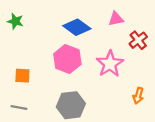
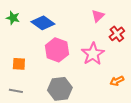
pink triangle: (116, 19) -> (98, 16), turned -32
blue diamond: (77, 27) -> (43, 23), moved
orange arrow: (138, 96) -> (117, 81), turned 48

